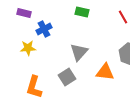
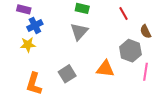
blue cross: (44, 29) -> (35, 25), moved
gray triangle: (79, 52) -> (79, 32), moved

